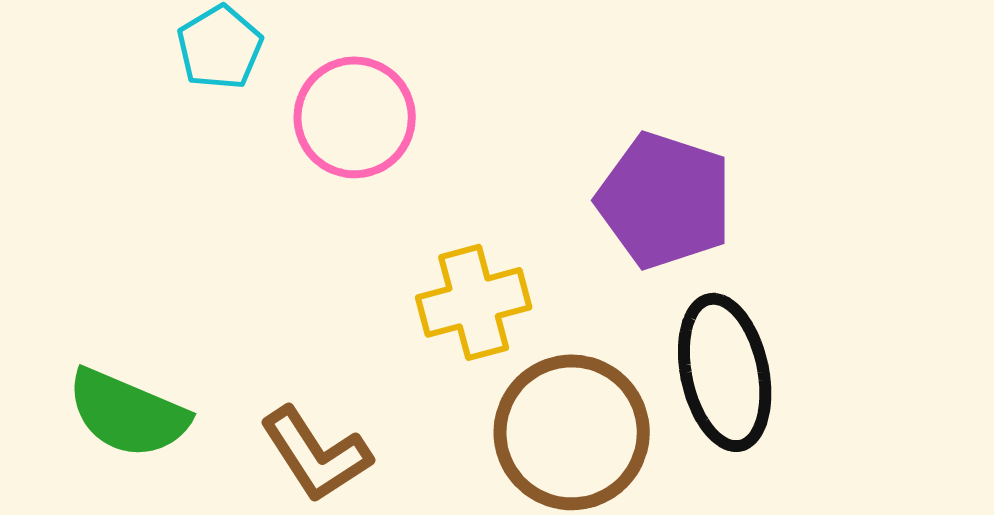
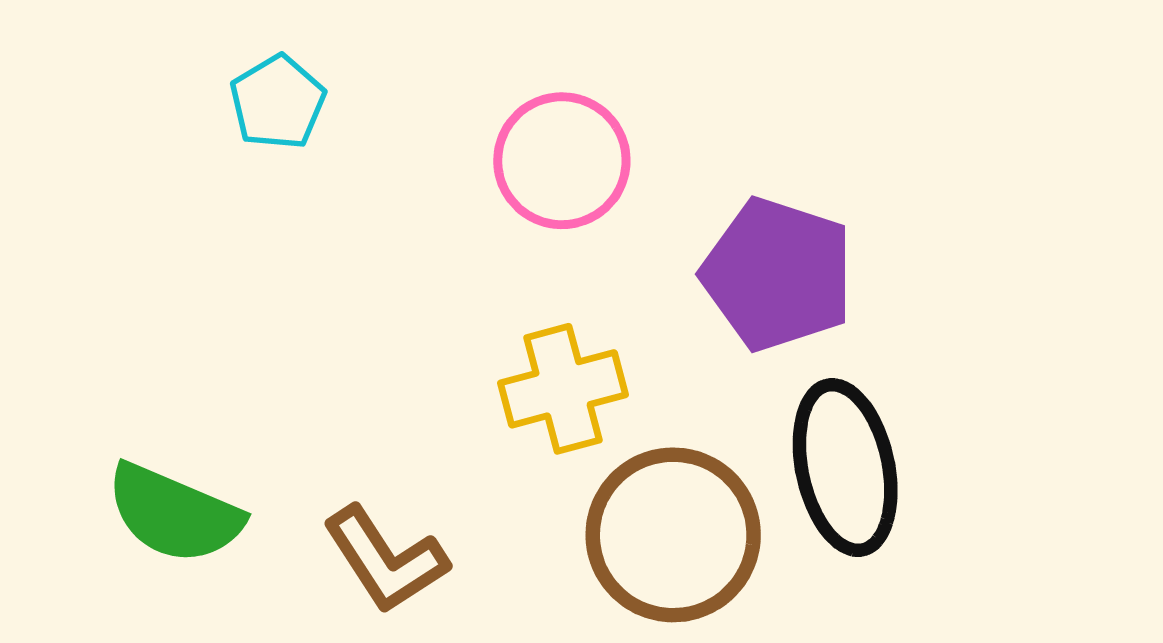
pink circle: (355, 117) -> (562, 161), moved

